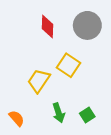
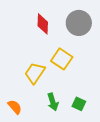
green square: (87, 115) -> (79, 104), turned -32

